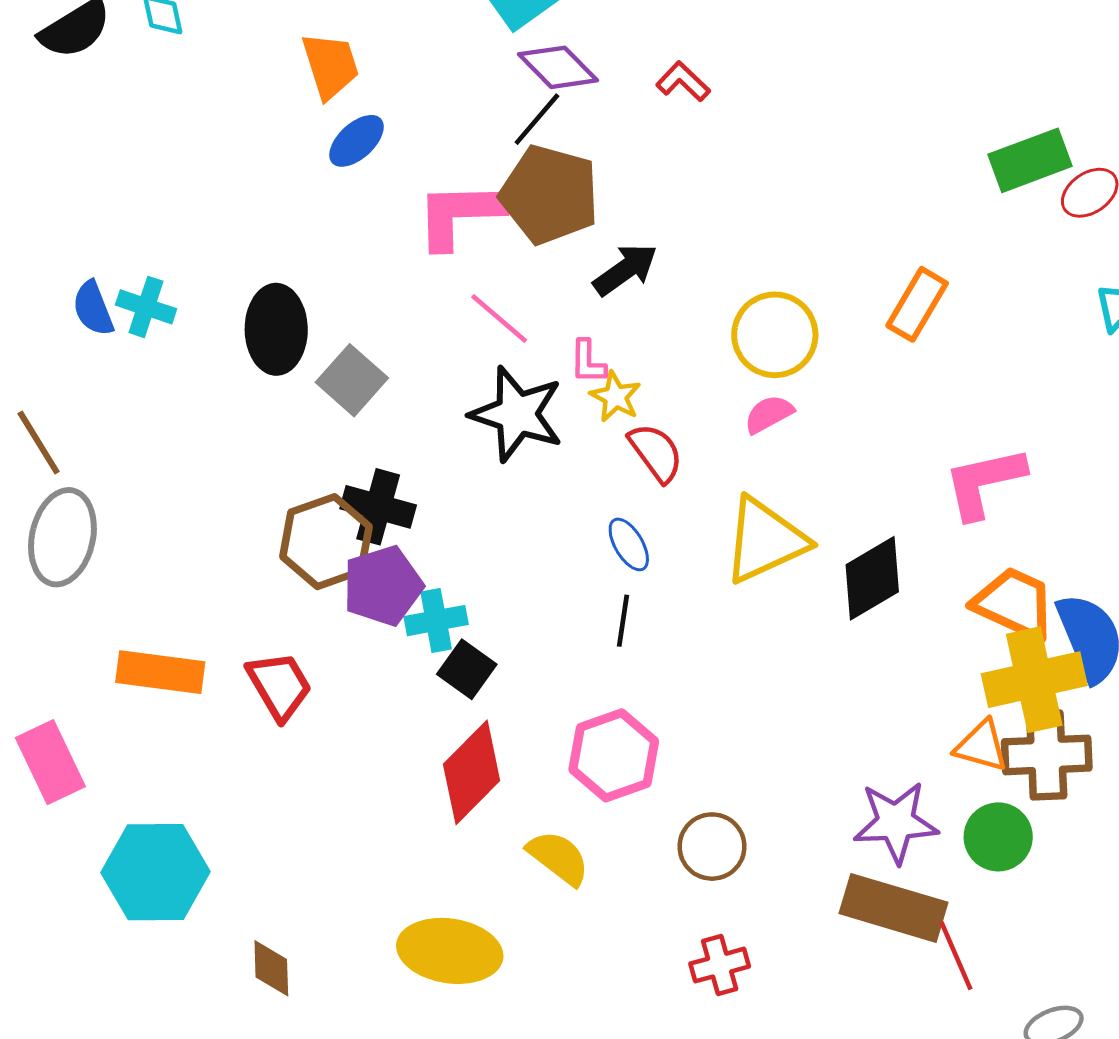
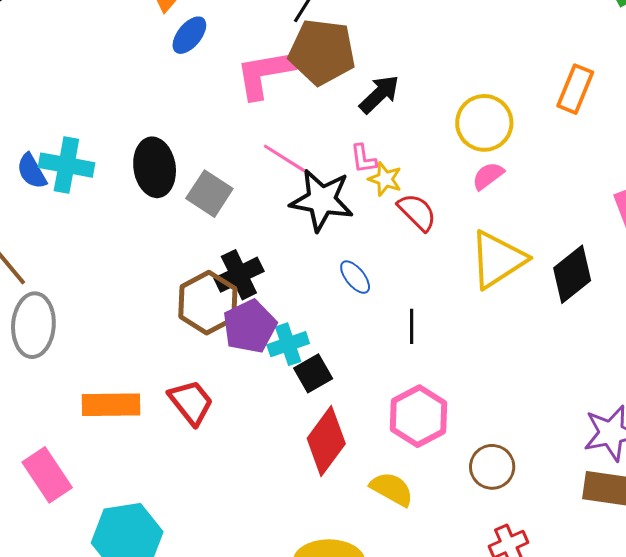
cyan cross: (146, 307) -> (66, 165), size x1.4
pink line: (499, 319) -> (284, 158), moved
black cross: (378, 507) -> (239, 275), turned -33
blue ellipse: (629, 544) -> (355, 277), moved
black square: (467, 669) -> (313, 373), turned 33

